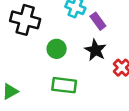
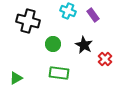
purple rectangle: (98, 21) -> (93, 15), moved

